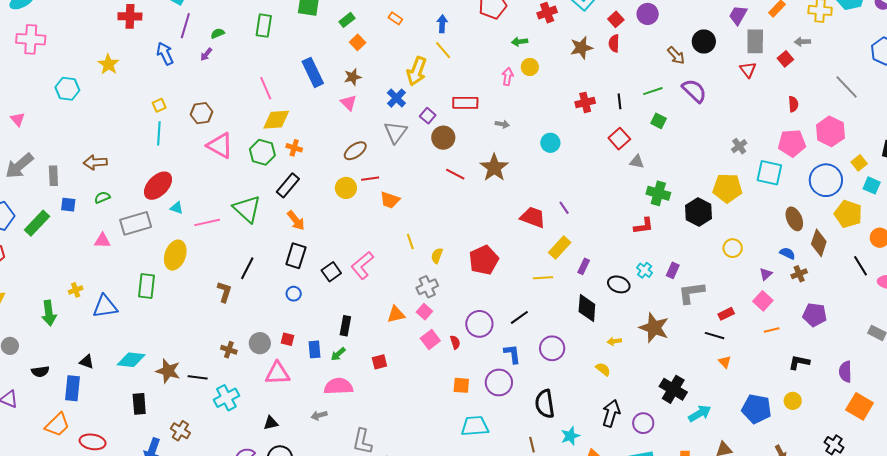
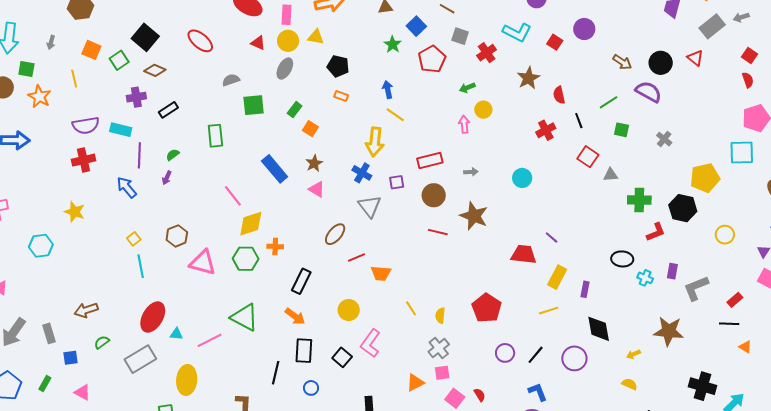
gray rectangle: (755, 41) -> (712, 26), moved, turned 65
black circle: (704, 42) -> (661, 63), moved
red semicircle: (614, 43) -> (559, 95), moved
red square: (785, 59) -> (749, 56), moved
purple square: (428, 116) -> (397, 182), turned -35
brown circle: (443, 138) -> (434, 195), moved
gray cross: (739, 146) -> (664, 139), moved
black rectangle: (288, 185) -> (301, 281), moved
yellow circle: (346, 188) -> (349, 310), moved
green rectangle: (37, 223) -> (45, 383), size x0.6
red L-shape: (644, 226) -> (656, 232), moved
pink triangle: (102, 241) -> (82, 392), moved, turned 42
black line: (247, 268) -> (276, 373), moved
black ellipse: (619, 284) -> (622, 259), moved
pink square: (424, 312) -> (442, 373), turned -35
purple circle: (479, 324) -> (505, 353), moved, size x0.7
purple circle: (552, 348) -> (574, 358), moved

